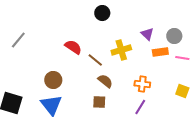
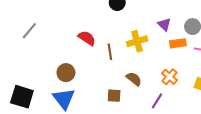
brown line: (95, 60) -> (110, 52), turned 42
brown semicircle: (105, 81) -> (134, 79), moved
orange cross: (142, 84) -> (170, 77), moved, turned 35

